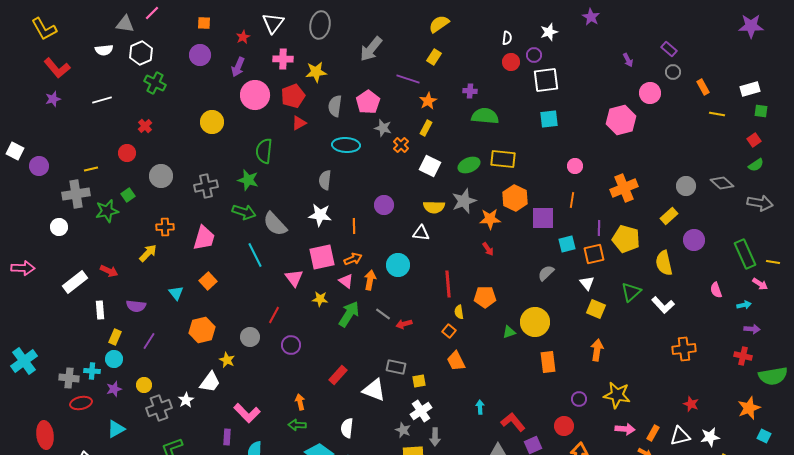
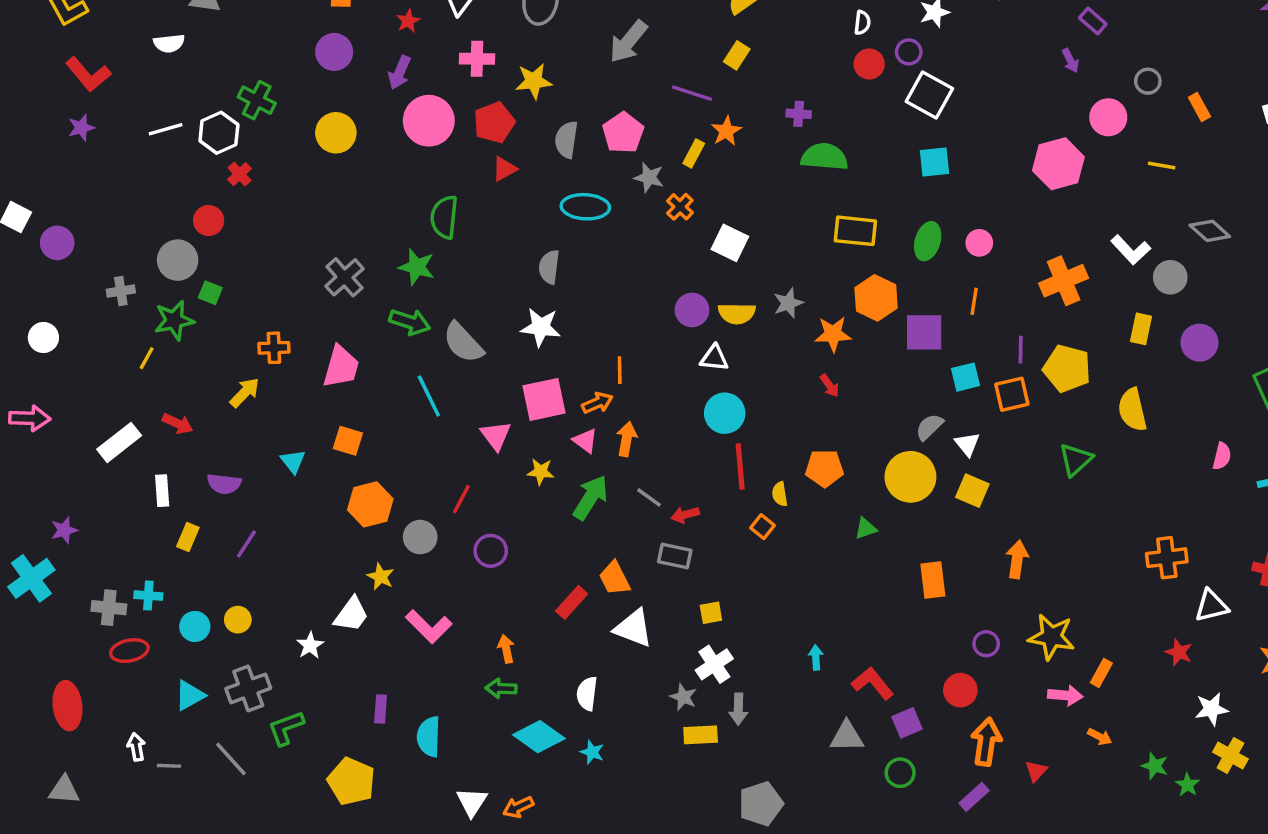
purple rectangle: (669, 49) -> (1093, 21), moved
white hexagon: (141, 53) -> (219, 133), moved
white square: (546, 80) -> (929, 95), turned 36
yellow line: (717, 114) -> (1162, 165), moved
yellow circle: (212, 122) -> (336, 133), moved
yellow rectangle: (426, 128) -> (694, 153), moved
green ellipse: (469, 165) -> (928, 241), moved, turned -50
yellow line: (91, 169) -> (147, 358), moved, turned -48
gray circle: (161, 176) -> (178, 260), moved
gray diamond: (722, 183) -> (1210, 231), moved
gray cross: (206, 186) -> (344, 277), turned -30
gray cross: (76, 194) -> (121, 291), size x0.6
green square: (128, 195) -> (210, 293), turned -32
gray star: (464, 201) -> (788, 303), size x0.7
purple circle: (384, 205) -> (692, 310), moved
yellow rectangle: (669, 216) -> (1141, 329), turned -36
orange line: (354, 226) -> (620, 370), moved
white circle: (59, 227) -> (43, 337), moved
purple circle: (694, 240) -> (1199, 343), moved
cyan circle: (398, 265) -> (725, 413), moved
orange square: (208, 281) -> (348, 441), turned -30
white triangle: (587, 283) -> (967, 444), moved
red line: (448, 284) -> (740, 467), moved
pink semicircle: (716, 290) -> (1222, 456), turned -147
white L-shape: (663, 305) -> (1131, 250), moved
yellow square: (596, 309) -> (972, 491), moved
yellow circle: (535, 322) -> (910, 477), moved
orange hexagon: (202, 330) -> (370, 504), moved
cyan circle: (114, 359) -> (195, 626), moved
orange trapezoid: (456, 361) -> (615, 578), moved
gray rectangle: (396, 367) -> (675, 556), moved
purple star: (114, 389) -> (64, 530), moved
gray cross: (159, 408) -> (248, 688), moved
pink L-shape: (247, 413) -> (429, 626), moved
orange rectangle: (653, 433) -> (1101, 673), moved
white triangle: (680, 436) -> (1212, 606), moved

